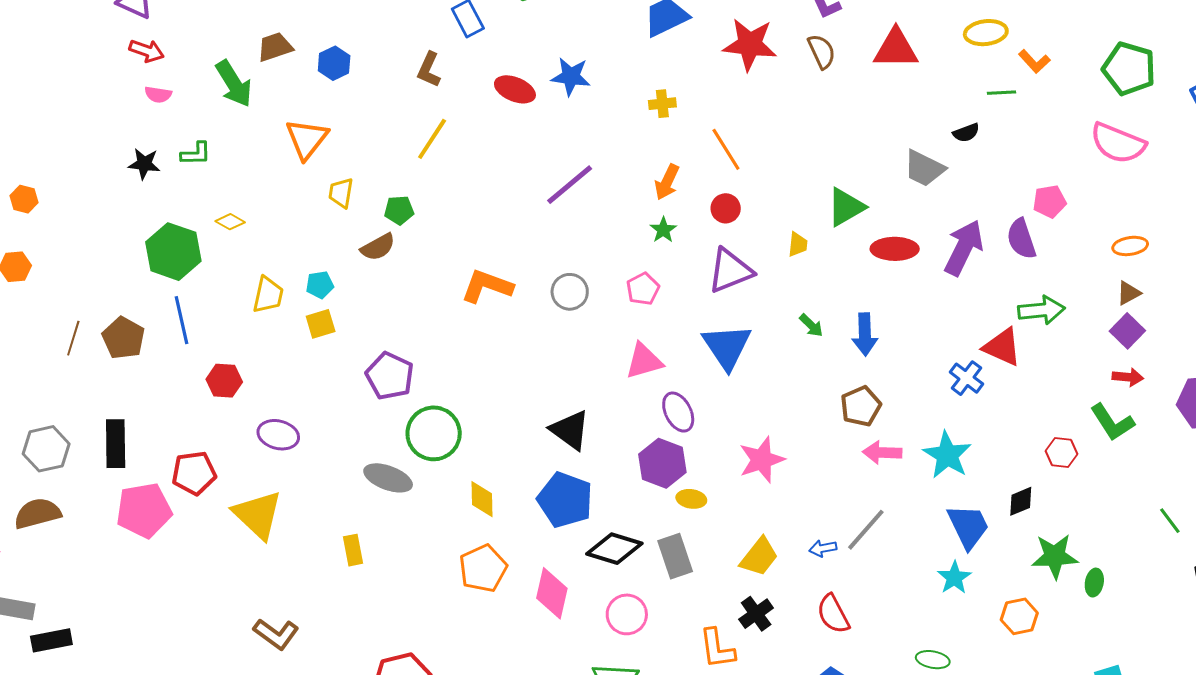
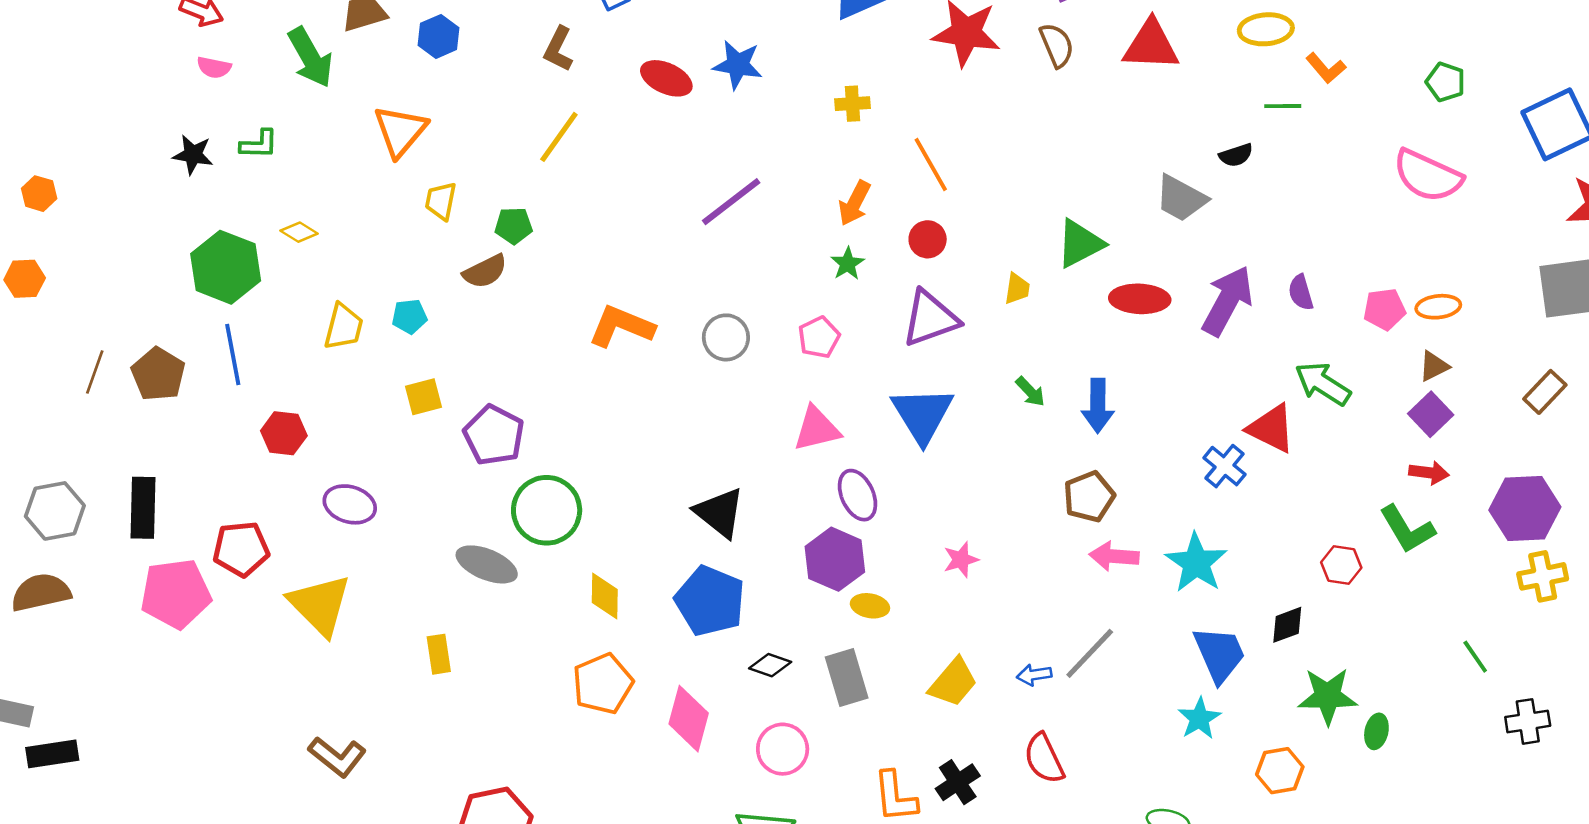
green pentagon: (1129, 69) -> (1445, 82), size x0.6
pink pentagon: (1050, 201) -> (1385, 309), moved
purple semicircle: (1021, 239) -> (1301, 292), size x0.7
green arrow: (1041, 310) -> (1323, 384), turned -144
yellow square: (321, 324) -> (424, 397), moved
pink star: (762, 460) -> (961, 560), size x0.6
black diamond: (614, 549) -> (770, 665), size x0.6
black cross: (756, 614) -> (958, 782), moved

